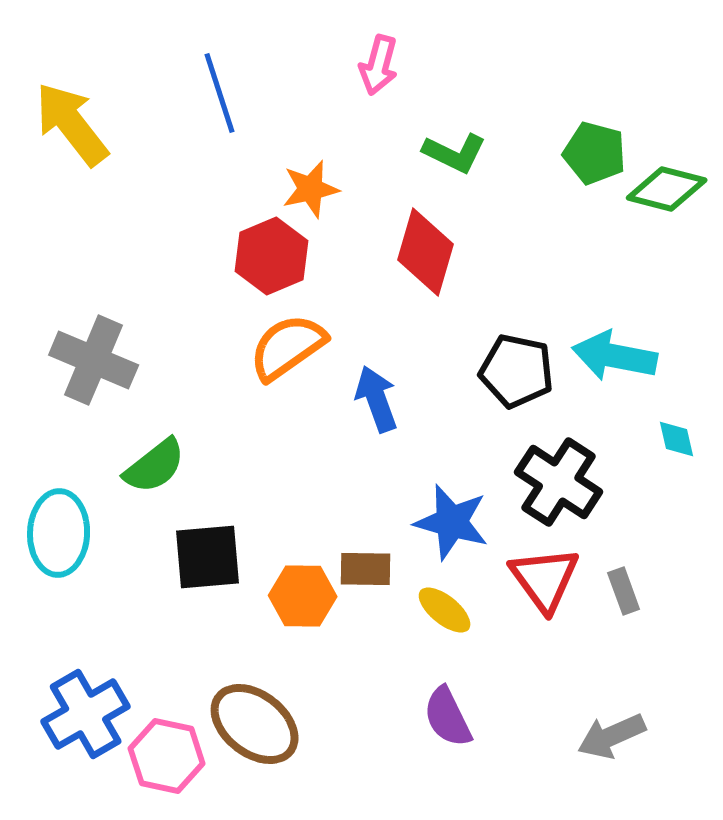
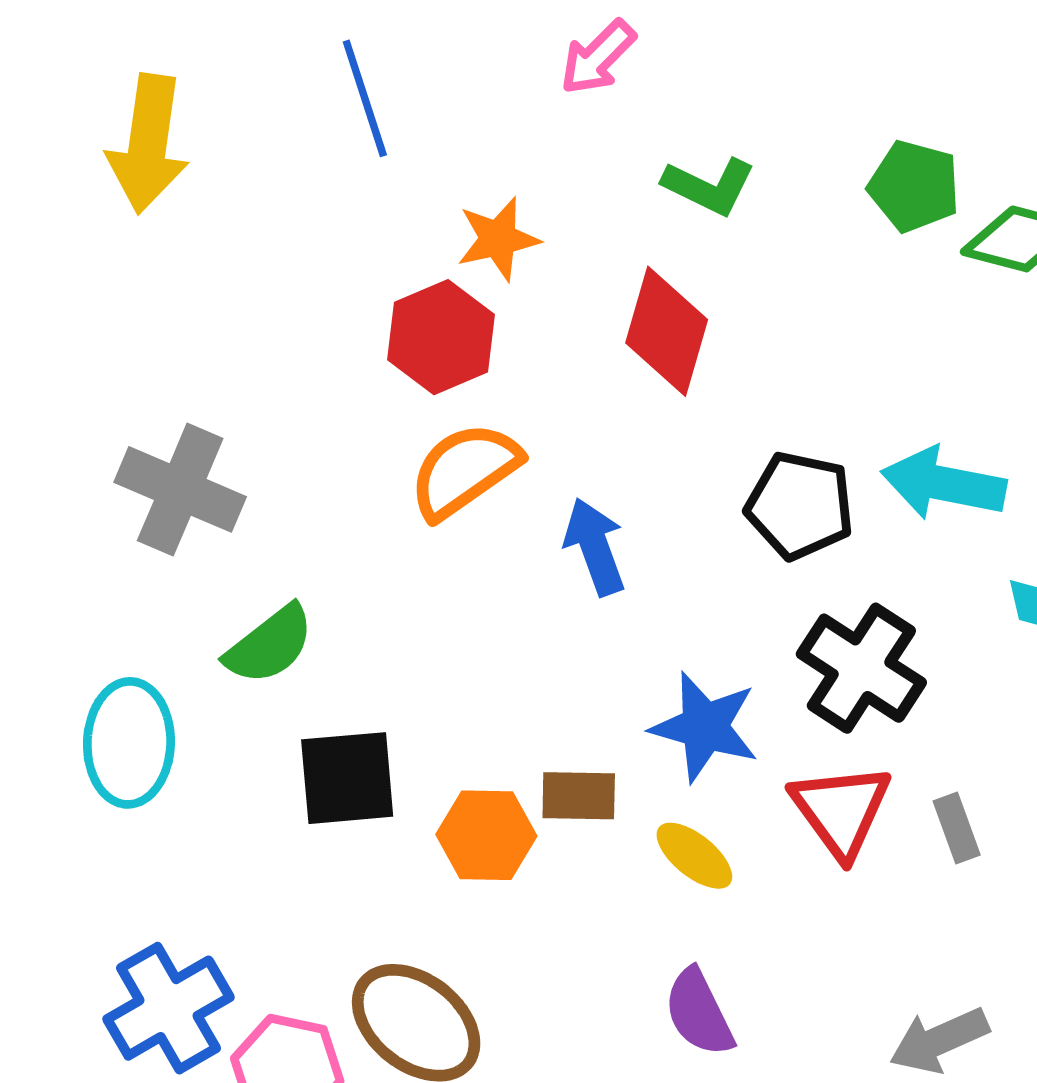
pink arrow: (379, 65) -> (598, 57), turned 30
yellow arrow: (72, 124) -> (148, 144), turned -134

